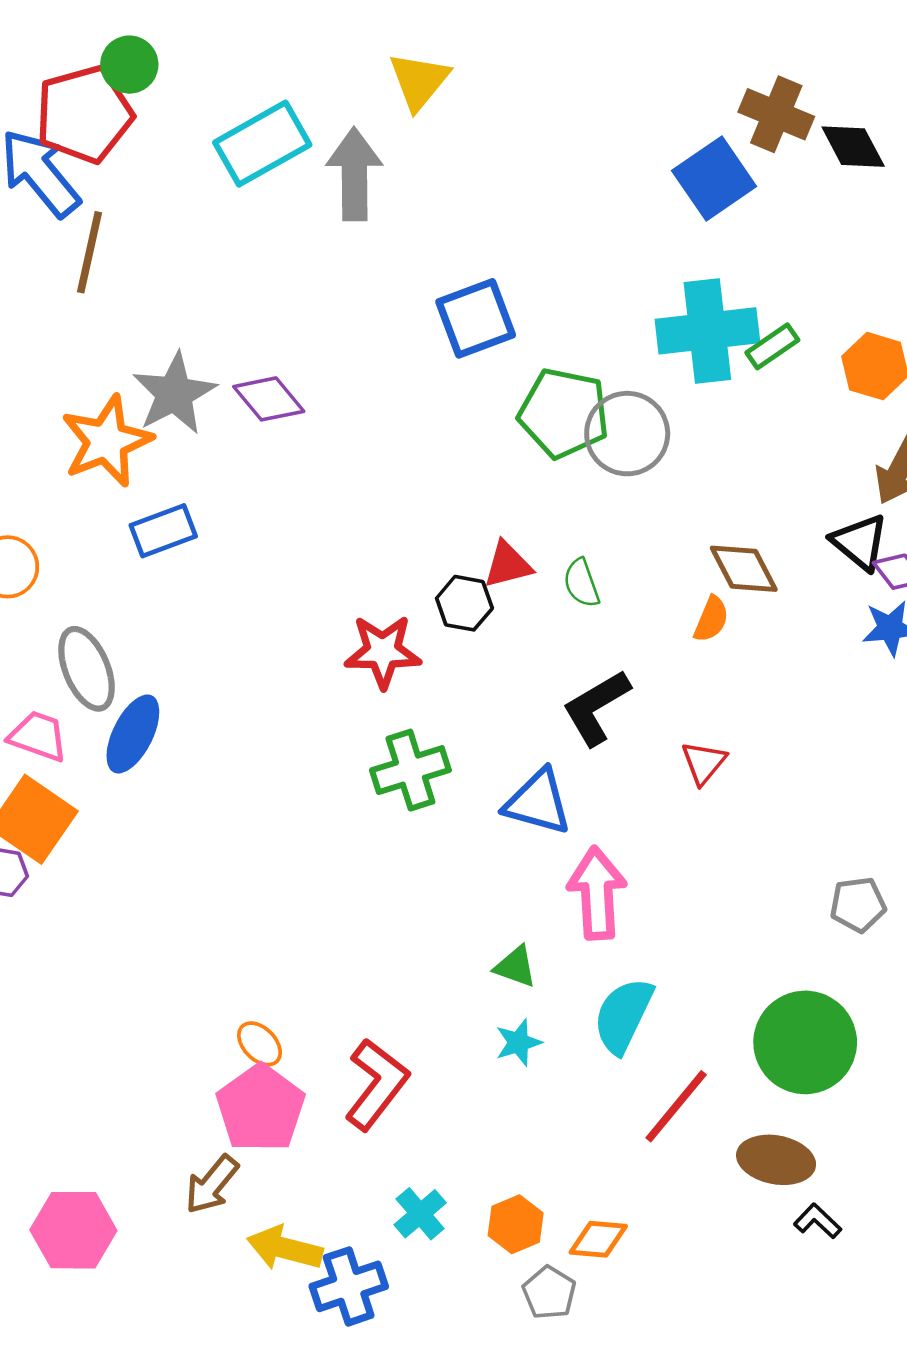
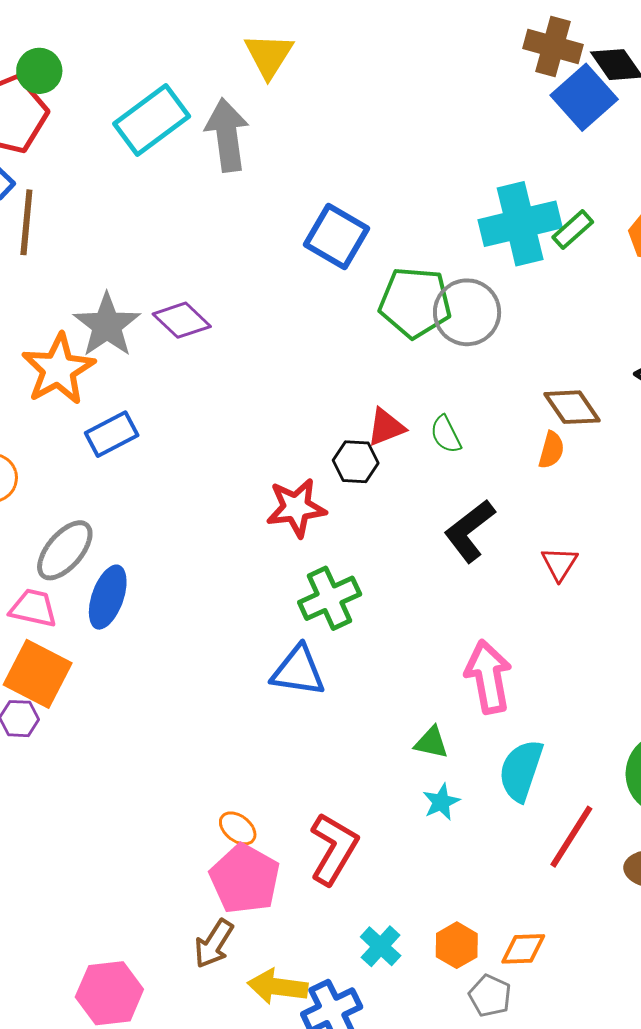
blue square: (714, 178) -> (584, 97), moved
blue square: (476, 318) -> (337, 237), turned -32
gray ellipse: (87, 669) -> (65, 550), turned 70
blue triangle: (538, 802) -> (298, 671), moved

